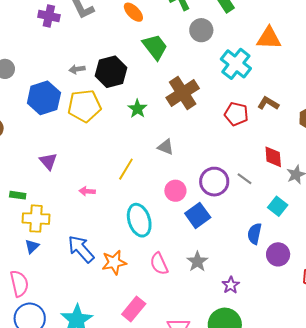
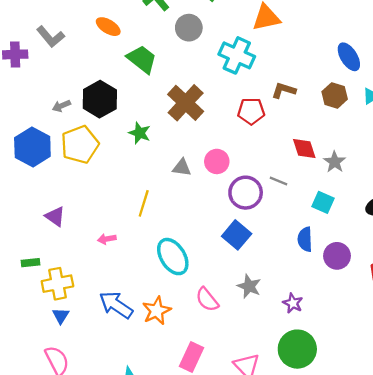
pink circle: (175, 191) -> (217, 161), moved

